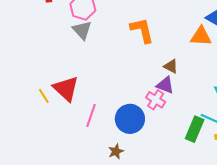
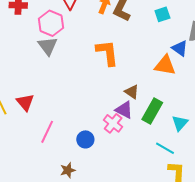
red triangle: (66, 89) -> (25, 102), size x0.7
blue circle: (130, 119) -> (85, 139), size x0.6
green rectangle: (195, 129) -> (152, 111), moved

